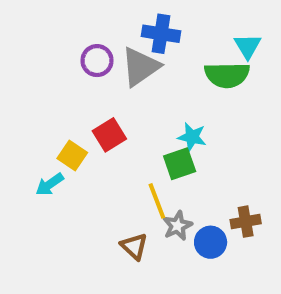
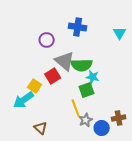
gray triangle: (140, 67) -> (65, 61), moved, turned -45
green semicircle: (227, 75) -> (82, 65), moved
cyan arrow: (50, 184) -> (24, 100), size x1.5
brown triangle: (134, 246) -> (41, 128), moved

